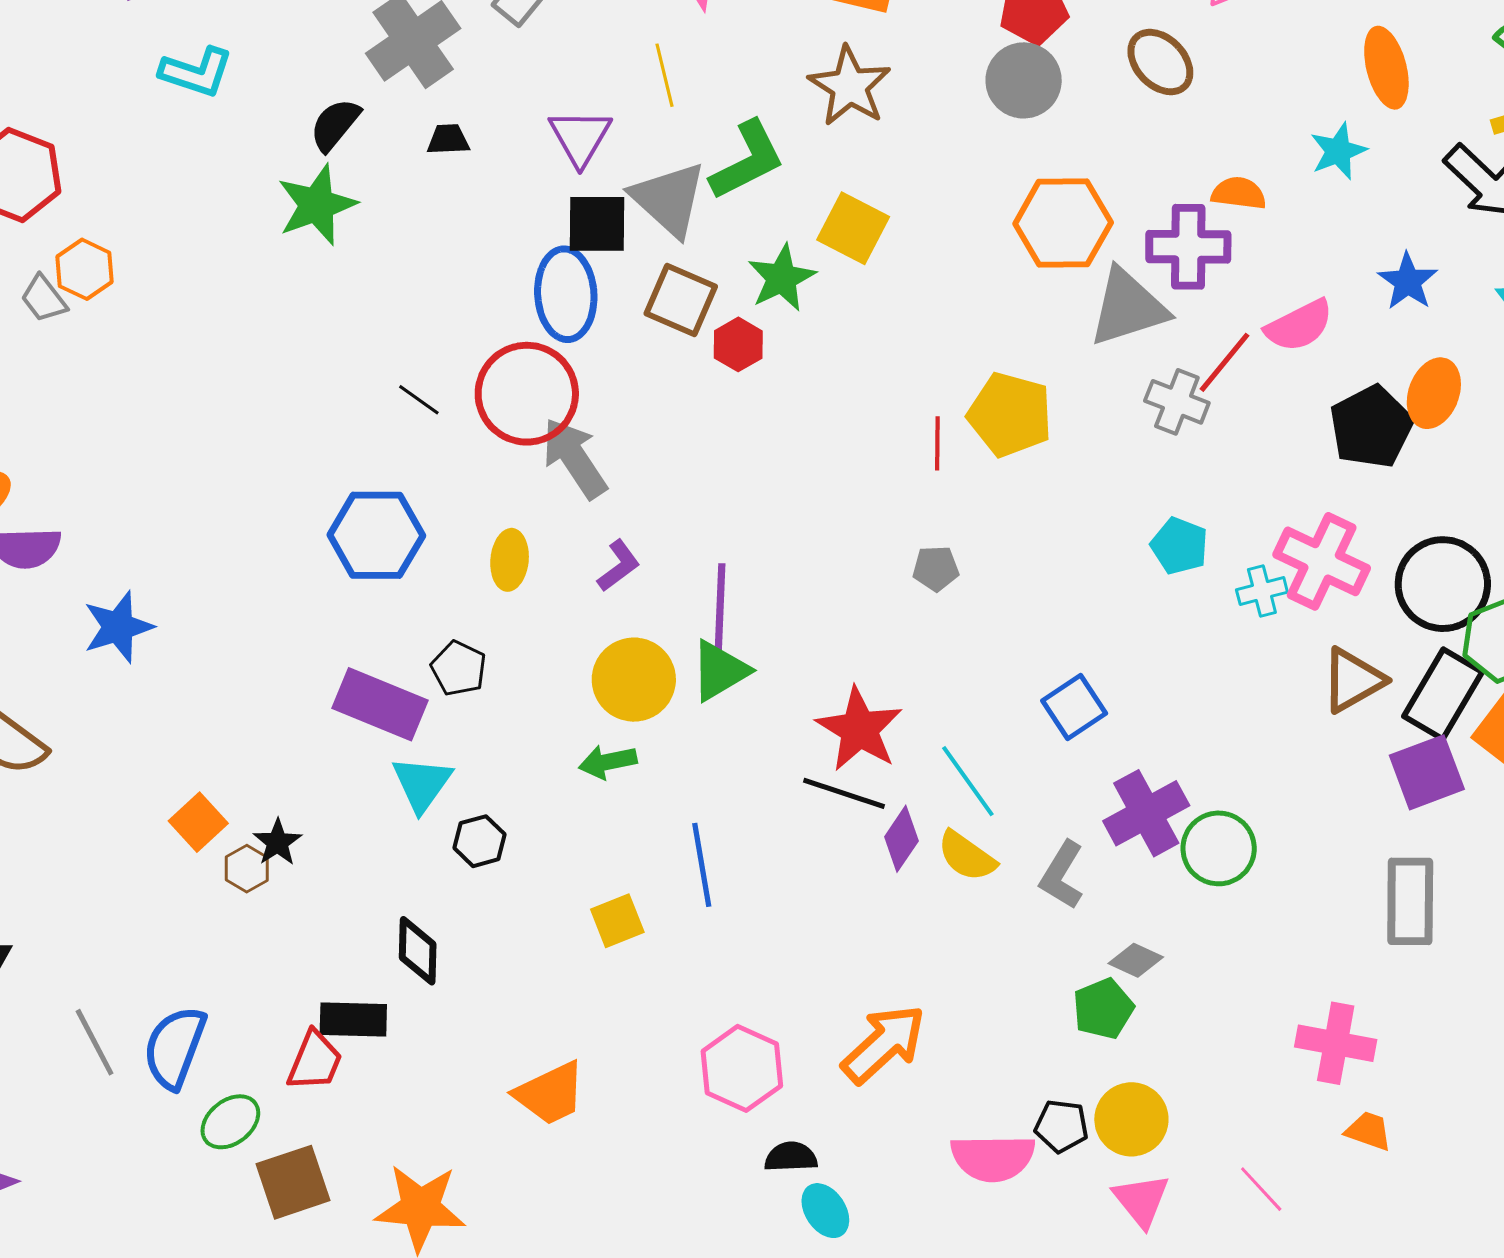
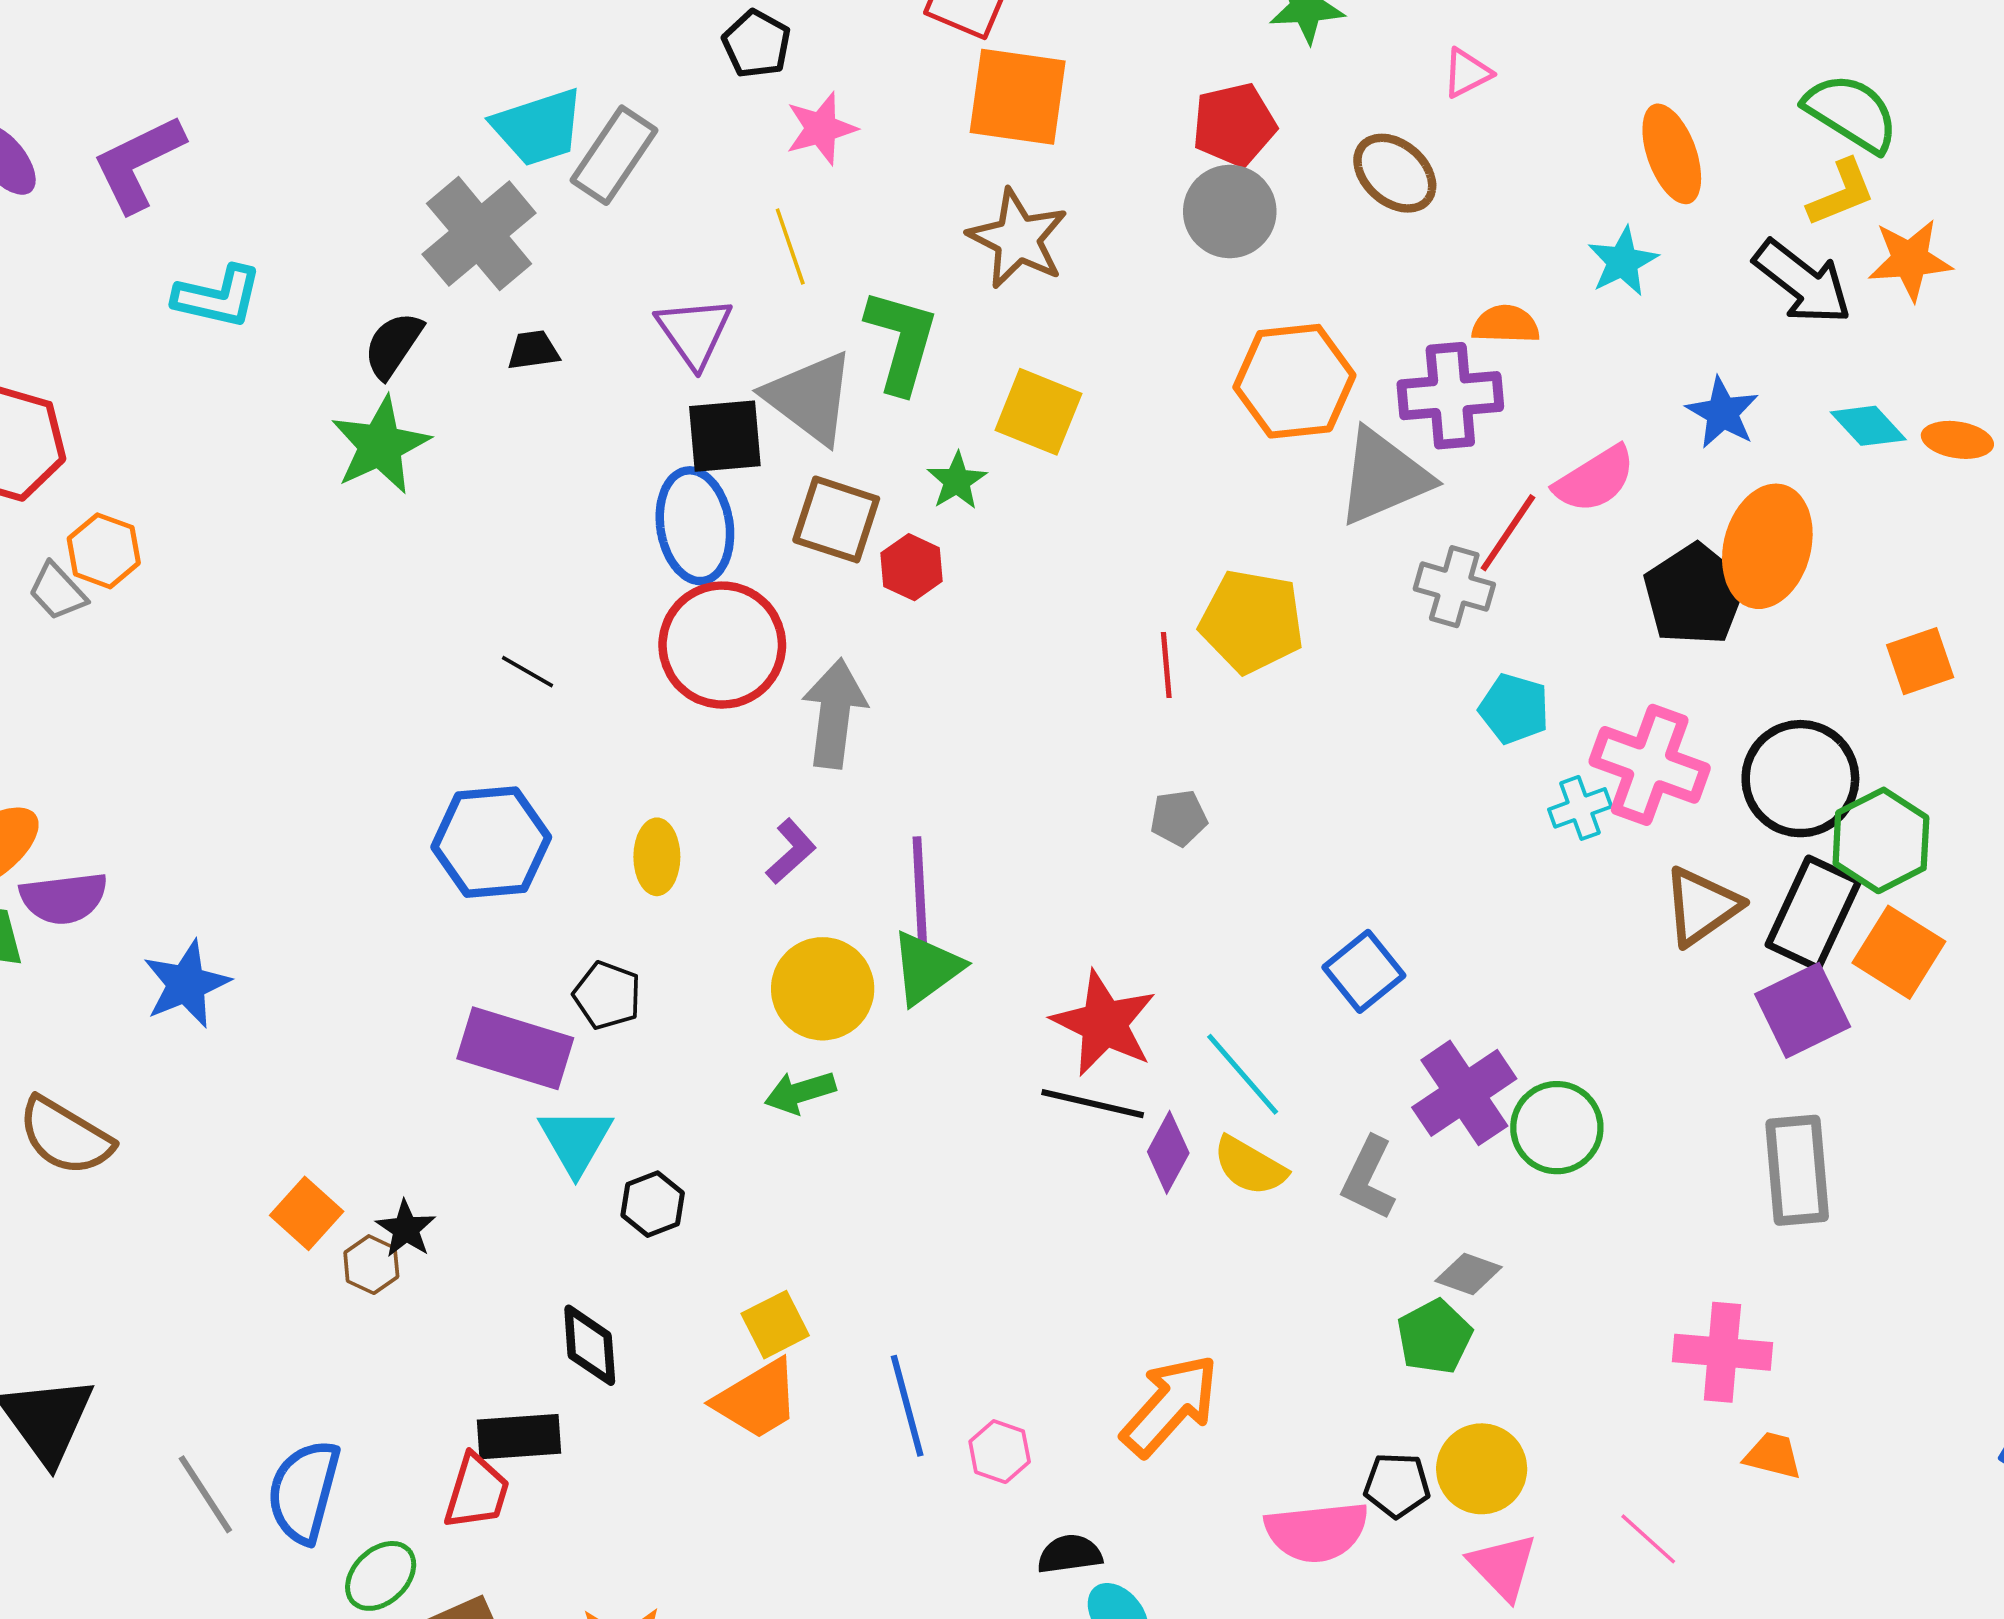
green L-shape: (747, 160) -> (901, 341), turned -42
green star: (782, 278) -> (957, 481), size x0.7
orange ellipse: (1434, 393) -> (1767, 546), size x1.4
red circle: (527, 394) -> (722, 645), moved
gray arrow: (574, 458) -> (834, 713), moved, turned 46
cyan pentagon: (1179, 546) -> (1514, 709), moved
blue line: (702, 865) -> (907, 1406), moved
yellow square: (617, 921) -> (775, 1325), moved
pink hexagon: (742, 1068) -> (1000, 1452), size x0.6
orange trapezoid: (550, 1093) -> (757, 1399), moved

